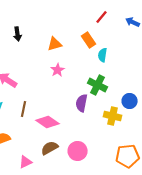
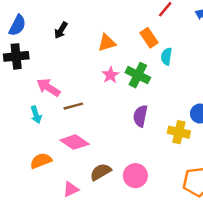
black arrow: (18, 34) -> (61, 30), turned 40
green cross: (98, 85) -> (138, 75), moved
brown line: (24, 109) -> (73, 106), moved, turned 63
pink diamond: (48, 122) -> (75, 142), moved

